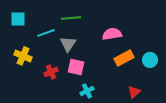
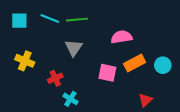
cyan line: (46, 33) -> (50, 18), moved, turned 42
pink square: (76, 67) -> (107, 73), moved
cyan cross: (87, 91) -> (70, 99), moved, turned -32

